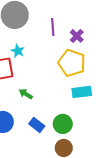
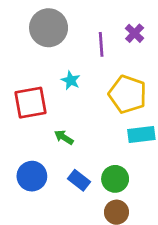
purple cross: (77, 36) -> (135, 33), moved
cyan star: (18, 51) -> (71, 80), moved

